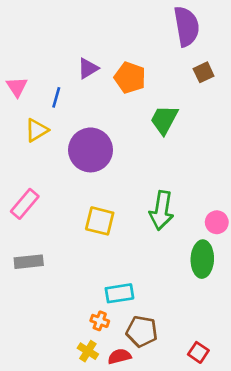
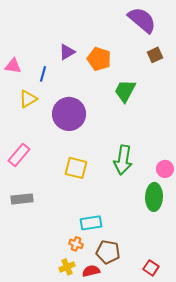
purple semicircle: (187, 26) -> (142, 20), turned -40
pink triangle: (17, 87) -> (13, 66), turned -48
yellow cross: (88, 351) -> (67, 267), turned 35

